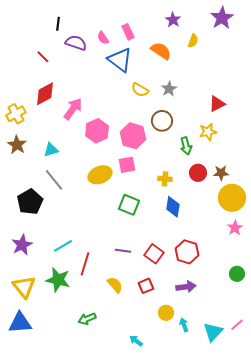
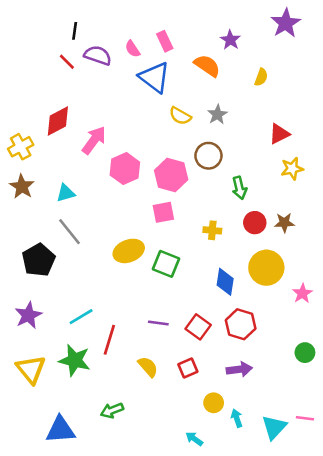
purple star: (173, 20) -> (230, 40), moved
yellow semicircle: (193, 41) -> (261, 77), moved
red line: (43, 57) -> (67, 62), moved
yellow star: (208, 132) -> (292, 169), moved
yellow ellipse: (100, 175) -> (129, 251), moved
yellow circle: (232, 198) -> (266, 268), moved
blue diamond: (173, 207) -> (225, 282), moved
blue triangle: (20, 323) -> (60, 430), moved
pink line: (237, 325) -> (305, 418), turned 48
cyan arrow: (136, 341) -> (194, 439), moved

